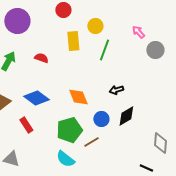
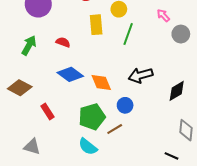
black arrow: (116, 90) -> (141, 75), size x1.6
blue diamond: (36, 98) -> (70, 74), moved
black diamond: (126, 116) -> (177, 91), moved

